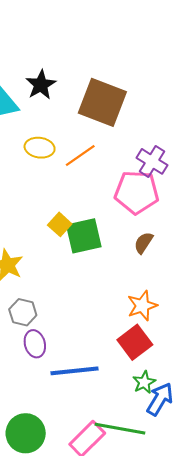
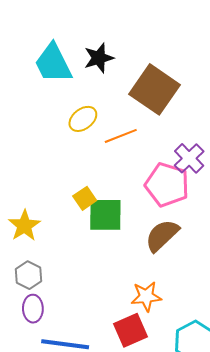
yellow ellipse: (40, 148) -> (83, 119), turned -60
brown semicircle: (144, 243) -> (162, 235), size x1.6

